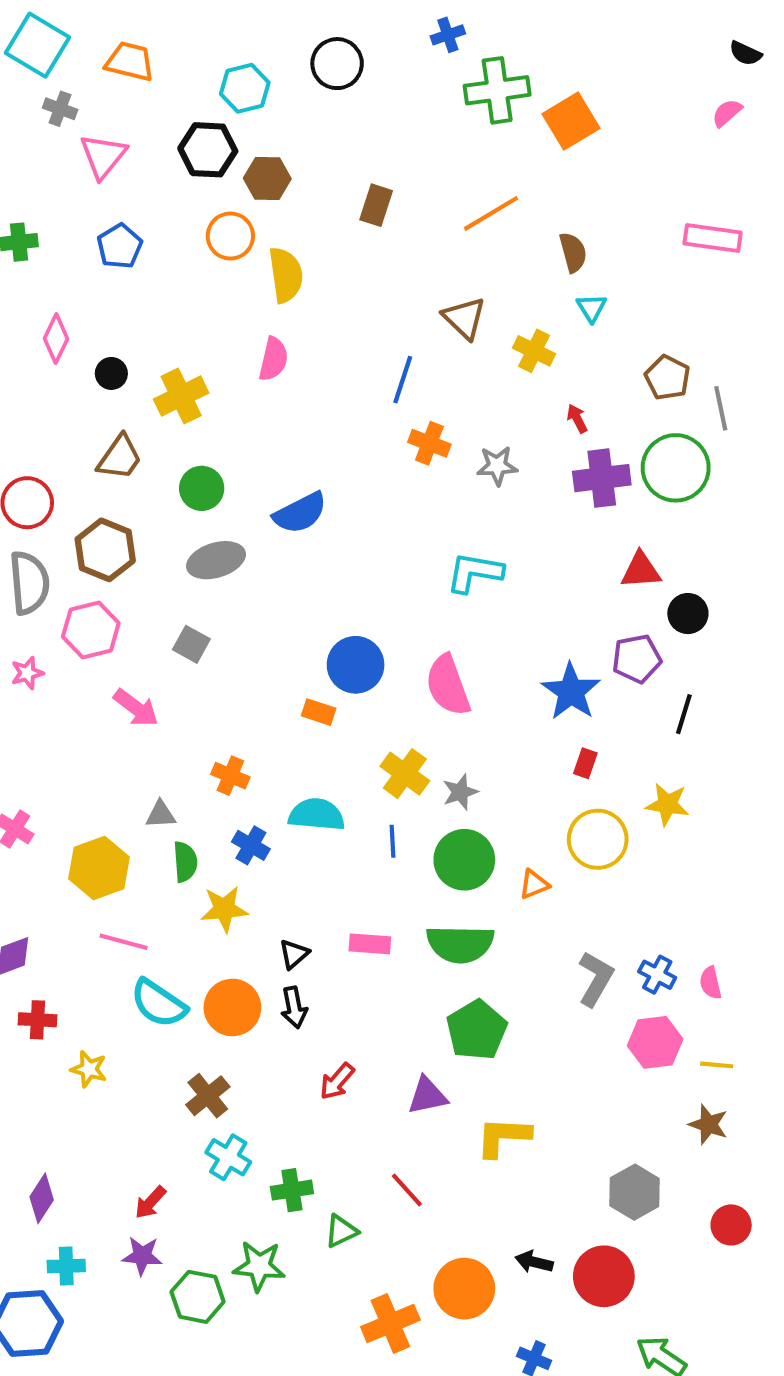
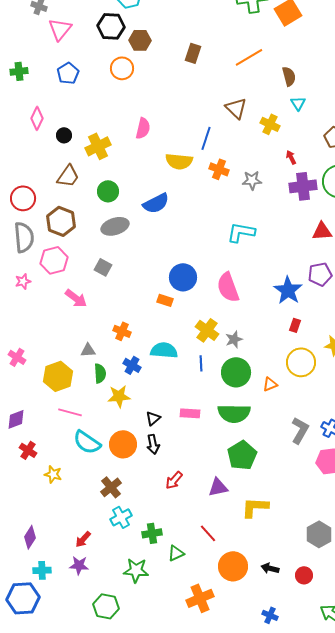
yellow semicircle: (286, 275) -> (179, 161), moved, turned 104
red cross: (37, 1020) -> (28, 450), turned 30
cyan cross: (228, 1157) -> (121, 517), turned 30
red circle: (604, 1276) -> (304, 575), size x0.6
orange circle: (464, 1289) -> (233, 566), moved
green hexagon: (198, 1297) -> (106, 606), moved

